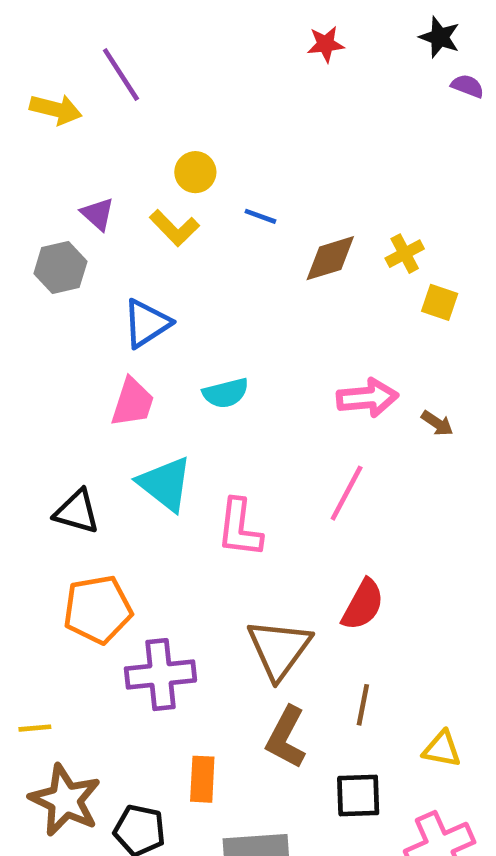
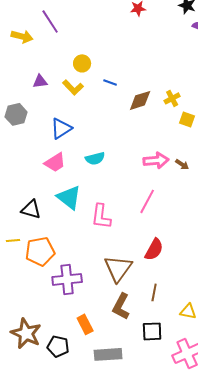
purple triangle: (98, 214) -> (40, 81), turned -49
gray hexagon: (60, 267) -> (16, 114), moved
pink trapezoid: (133, 402) -> (55, 162), turned 40
brown arrow: (437, 423) -> (182, 164), moved
yellow line: (35, 728) -> (13, 240), moved
orange rectangle: (202, 779) -> (85, 324), turned -30

